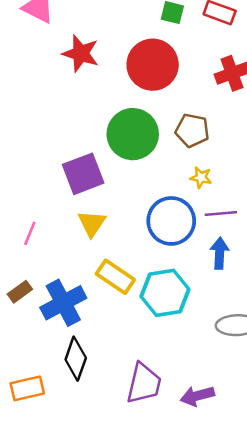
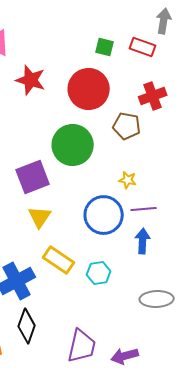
brown pentagon: (192, 130) -> (127, 126), moved
cyan hexagon: (165, 293) -> (99, 273), size x0.6

